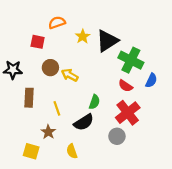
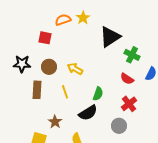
yellow star: (83, 36) -> (83, 18), moved
green cross: (131, 60) -> (132, 55), size x0.7
brown circle: (50, 68) -> (49, 67), moved
yellow line: (57, 108) -> (65, 92), moved
red cross: (128, 113) -> (129, 104), size x0.7

